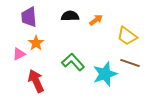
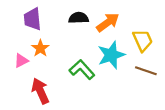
orange arrow: (96, 20) -> (108, 22), size x1.5
yellow trapezoid: (127, 36) -> (143, 40), turned -150
cyan star: (105, 74) -> (111, 55), moved

